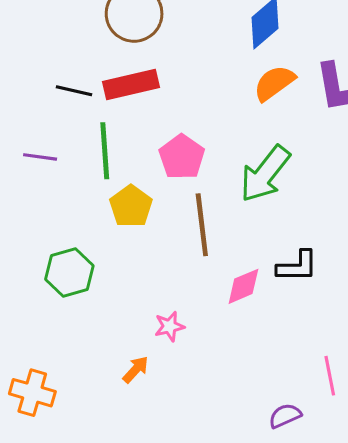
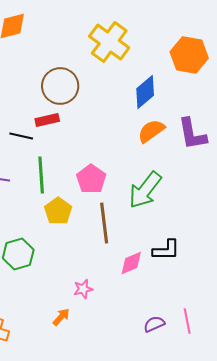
red rectangle: (131, 85) -> (47, 120), moved, size x0.7
purple semicircle: (285, 416) -> (154, 324), moved

